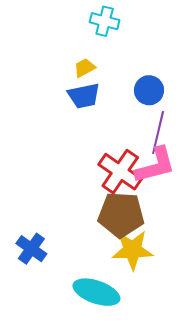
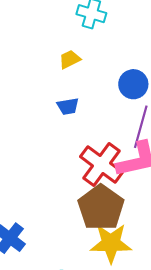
blue trapezoid: (84, 96) -> (68, 106), moved, size x0.7
brown pentagon: (121, 215) -> (101, 208), turned 30

